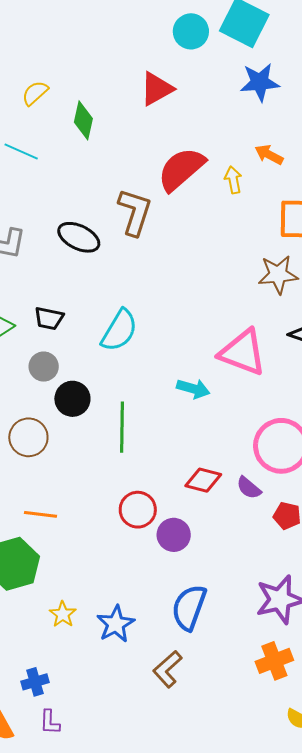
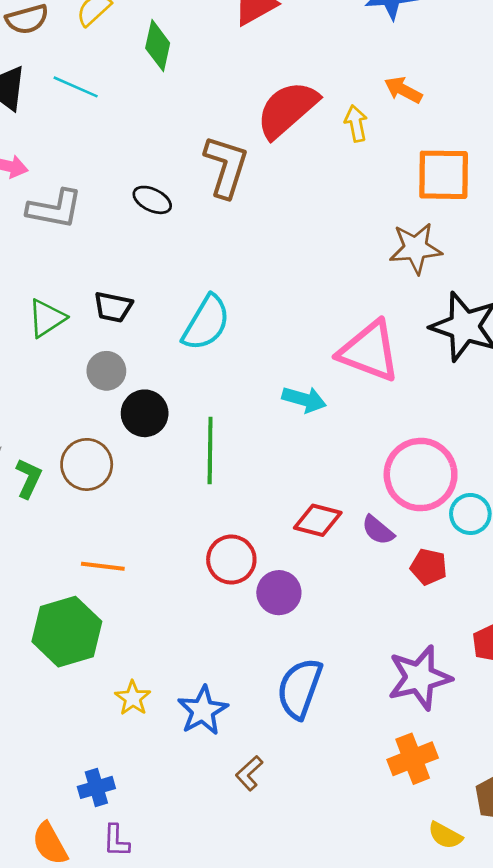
black ellipse: (79, 237) -> (152, 200), size x0.7
brown L-shape: (168, 669) -> (249, 773), moved, size x0.7

